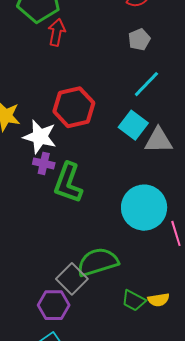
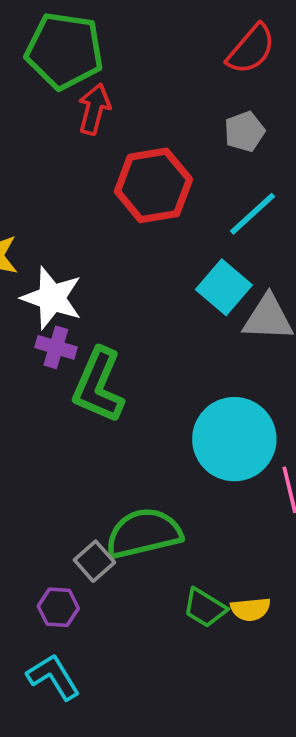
red hexagon: (74, 107) -> (153, 185), moved
gray square: (72, 279) -> (94, 561), size x0.7
purple hexagon: (54, 305) -> (58, 607), size x0.7

